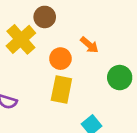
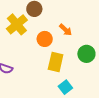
yellow rectangle: (61, 89) -> (56, 62), moved

